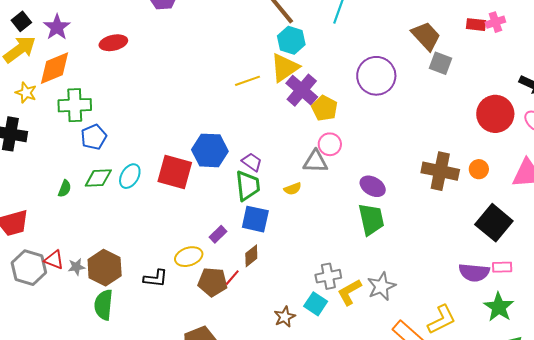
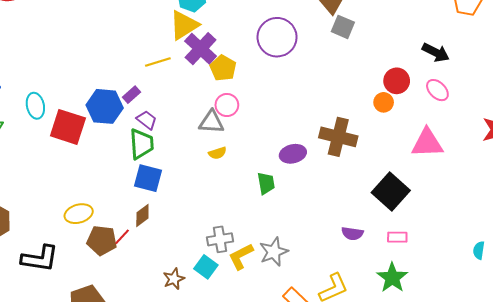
yellow line: (247, 81) -> (158, 62), moved
red circle: (495, 114) -> (397, 81), size x0.7
orange circle: (479, 169) -> (384, 102), moved
cyan ellipse: (130, 176) -> (35, 106), moved, turned -45
purple ellipse: (373, 186) -> (293, 154), moved, turned -45
yellow semicircle: (293, 189) -> (217, 153), moved
green trapezoid: (371, 219) -> (266, 183), size x0.7
purple rectangle: (218, 234) -> (131, 95), moved
purple semicircle: (474, 272) -> (352, 233), moved, size x0.7
black L-shape: (156, 278) -> (40, 259), moved, size x1.5

